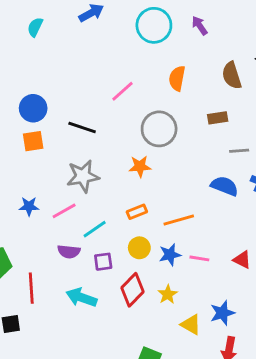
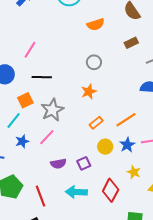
orange semicircle: (177, 78) -> (96, 24), turned -102
pink line: (122, 91) -> (30, 50), moved
gray circle: (159, 129) -> (94, 62), size x0.6
orange square: (33, 141) -> (25, 100), moved
cyan line: (95, 229) -> (14, 121), moved
red diamond: (132, 290) -> (111, 190), moved

